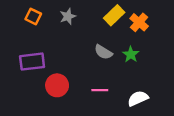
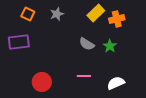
orange cross: (139, 22) -> (117, 19), turned 35
purple rectangle: (32, 62) -> (19, 42), moved
red circle: (57, 85) -> (42, 82), moved

